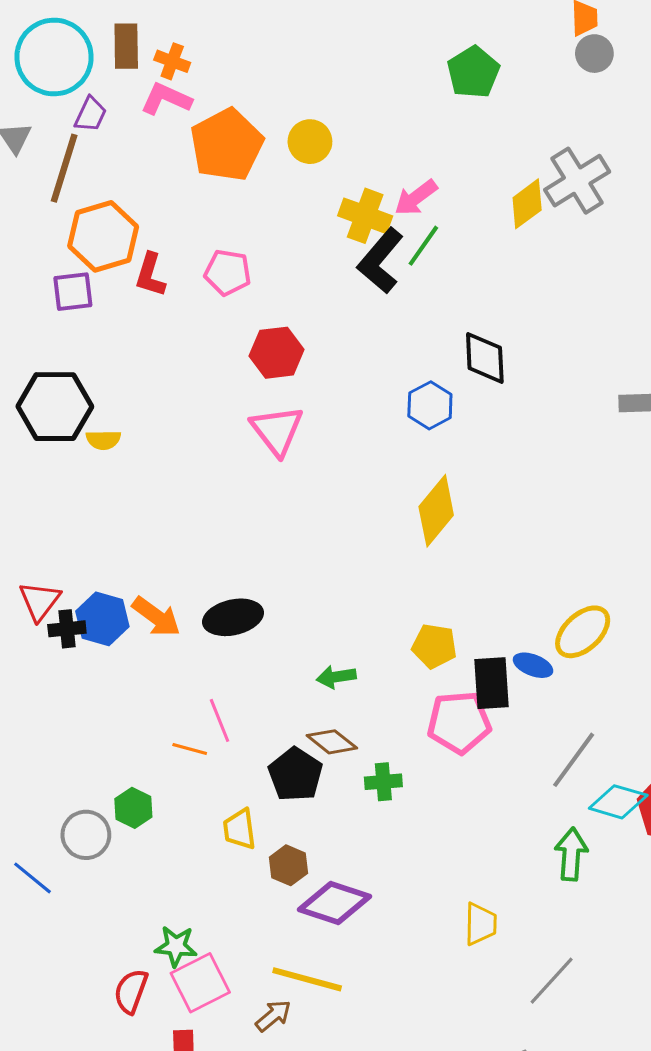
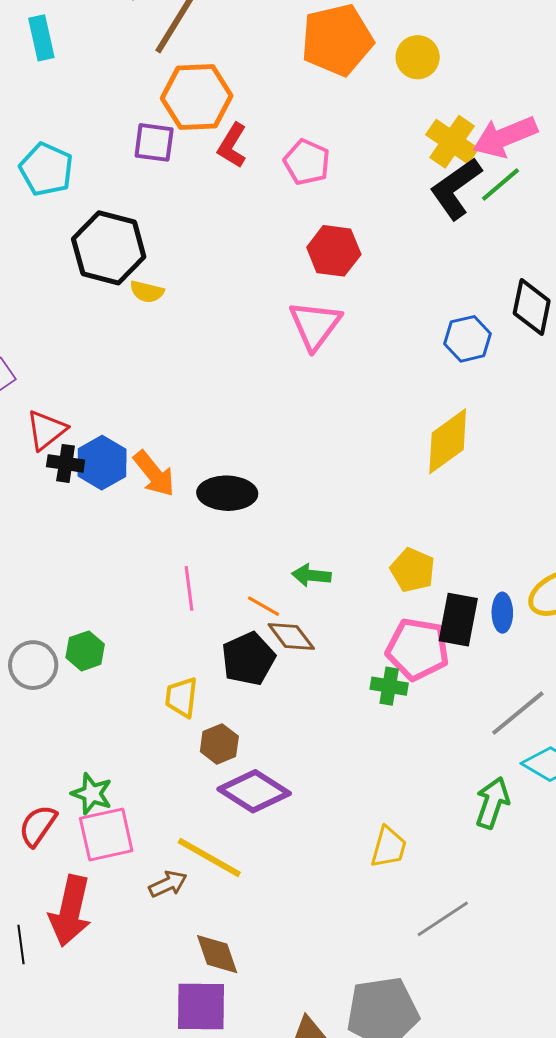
pink arrow: (416, 198) -> (505, 137), size x1.4
blue ellipse: (533, 665) -> (502, 613), turned 54
orange line: (190, 749) -> (263, 606), moved
green cross: (383, 782) -> (389, 686), moved

